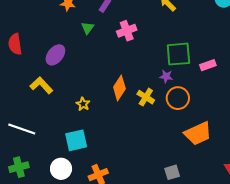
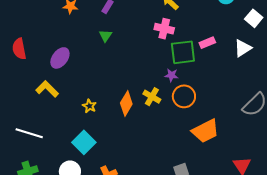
green triangle: (88, 28) -> (106, 36), moved
pink cross: (127, 31) -> (164, 29), moved, turned 36
pink rectangle: (208, 65) -> (207, 43), moved
orange diamond: (119, 88) -> (126, 103), moved
cyan square: (76, 140) -> (84, 142), turned -30

